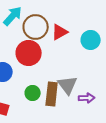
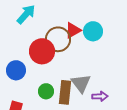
brown circle: (36, 27) -> (58, 39), moved
cyan circle: (91, 40) -> (93, 31), moved

